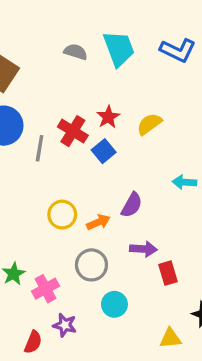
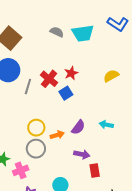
cyan trapezoid: (119, 49) -> (83, 33), turned 95
blue L-shape: (178, 50) -> (118, 24), moved
yellow semicircle: (149, 124) -> (111, 76), moved
cyan arrow: (184, 182) -> (106, 125), moved
gray circle: (91, 265) -> (36, 149), moved

